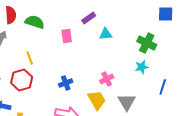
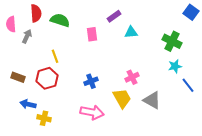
blue square: (166, 14) -> (191, 12), turned 35
cyan star: (142, 67) -> (175, 66), moved
blue line: (163, 87) -> (188, 85), turned -56
gray triangle: (127, 102) -> (152, 100), turned -30

